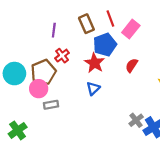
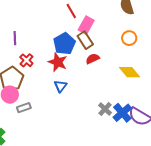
red line: (110, 18) -> (71, 11), moved
brown rectangle: (86, 24) -> (85, 40), moved
red semicircle: (132, 65) -> (93, 59), turned 40

